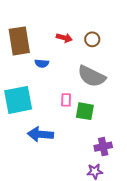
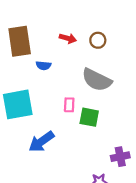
blue arrow: (40, 134) -> (41, 142), turned -40
purple cross: (103, 147) -> (120, 157), moved

